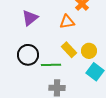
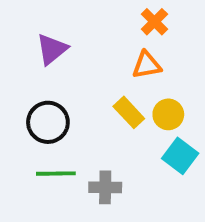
orange triangle: (67, 22) -> (147, 65), moved
green line: (51, 65) -> (56, 174), moved

